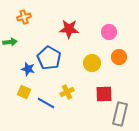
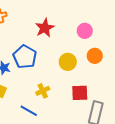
red star: (69, 29) -> (45, 28), turned -30
blue line: (46, 103) -> (29, 111), moved

